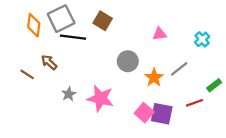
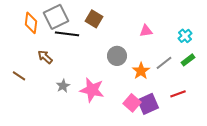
brown line: (27, 74) -> (19, 76), moved
green rectangle: (214, 85) -> (188, 60), moved
purple square: (162, 114) -> (148, 104), turned -35

